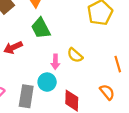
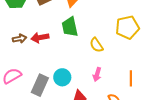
yellow semicircle: (75, 55) -> (96, 45), moved
pink arrow: (55, 62) -> (97, 74), moved

